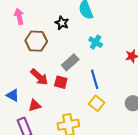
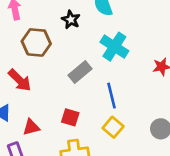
cyan cross: (96, 42) -> (114, 47), size x1.5
red arrow: (39, 77) -> (20, 80), moved
red square: (61, 82) -> (70, 117), moved

